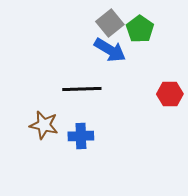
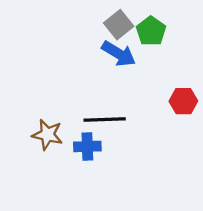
black line: (82, 89) -> (105, 120), moved

